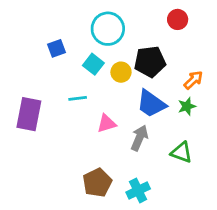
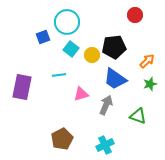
cyan circle: (108, 29) -> (67, 22), moved
green star: (187, 106) -> (150, 84), moved
brown pentagon: (97, 183) -> (62, 139), moved

